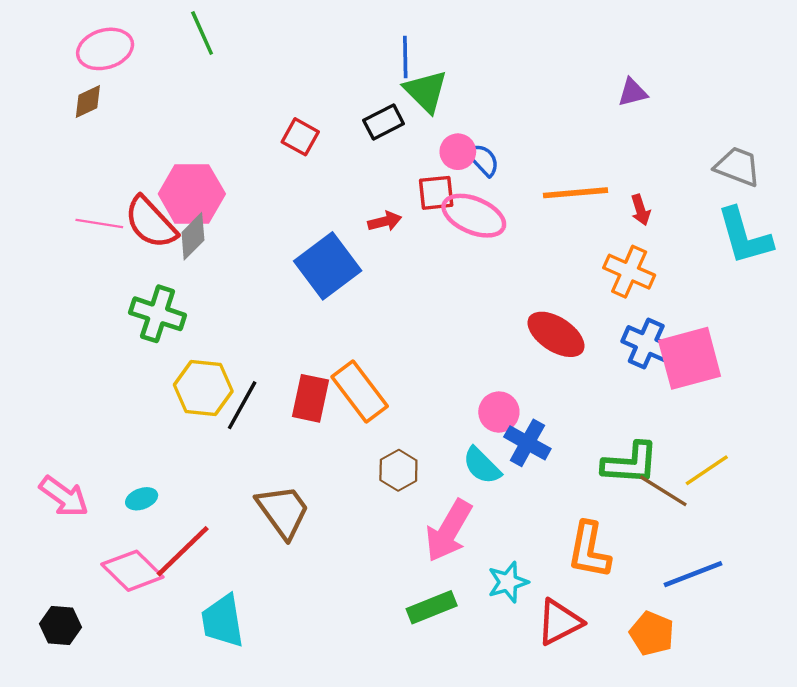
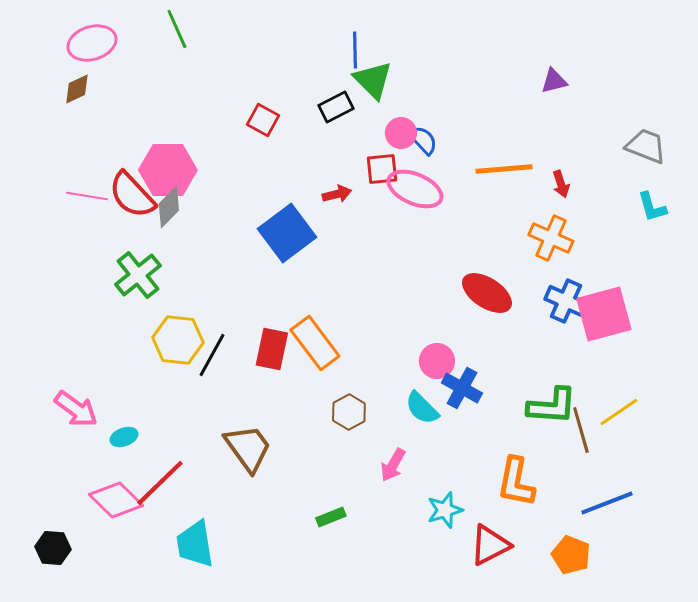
cyan L-shape: (744, 236) -> (652, 207), size x0.6
green cross: (158, 314) -> (138, 275), turned 33
brown line: (663, 491) -> (581, 430), turned 42
pink arrow: (64, 496) -> (76, 409), moved
pink arrow: (449, 531) -> (393, 465), size x0.6
green rectangle: (432, 607) -> (331, 517), moved, size x0.7

